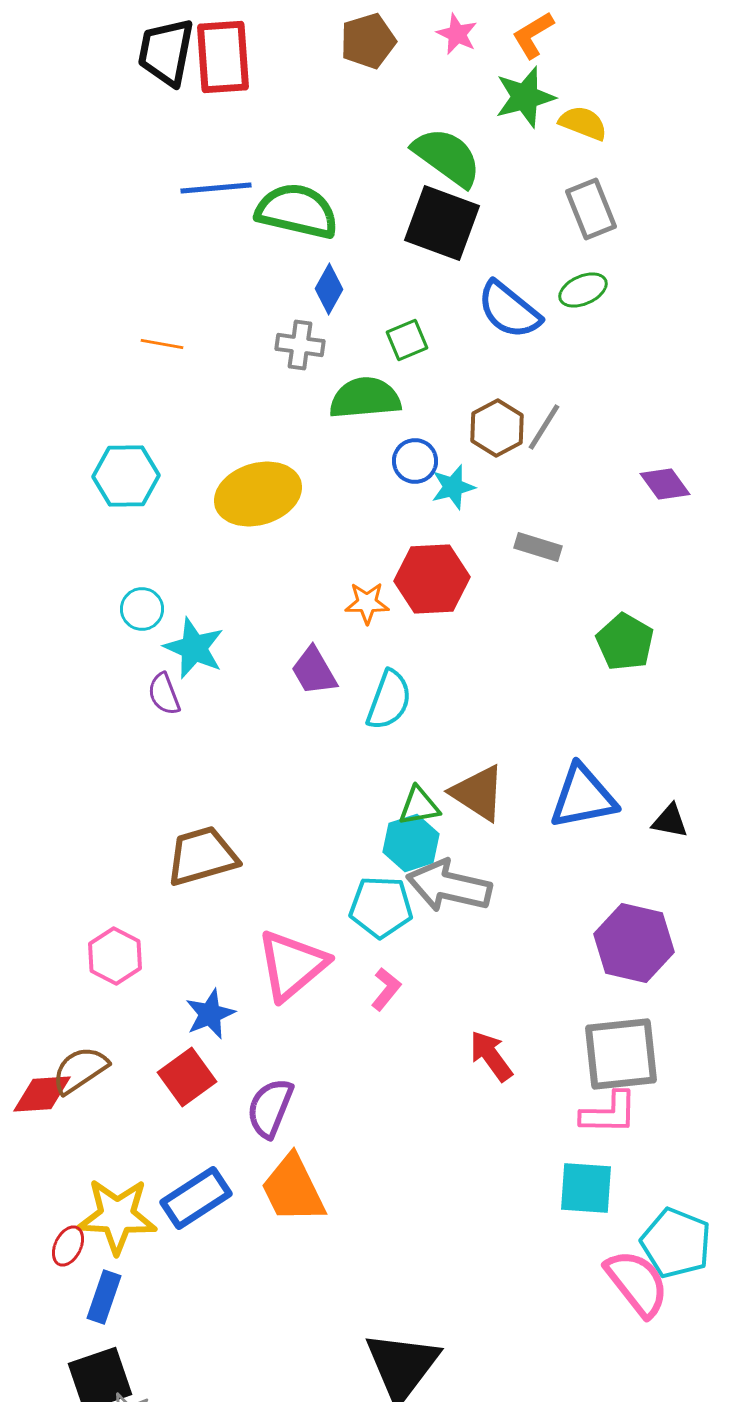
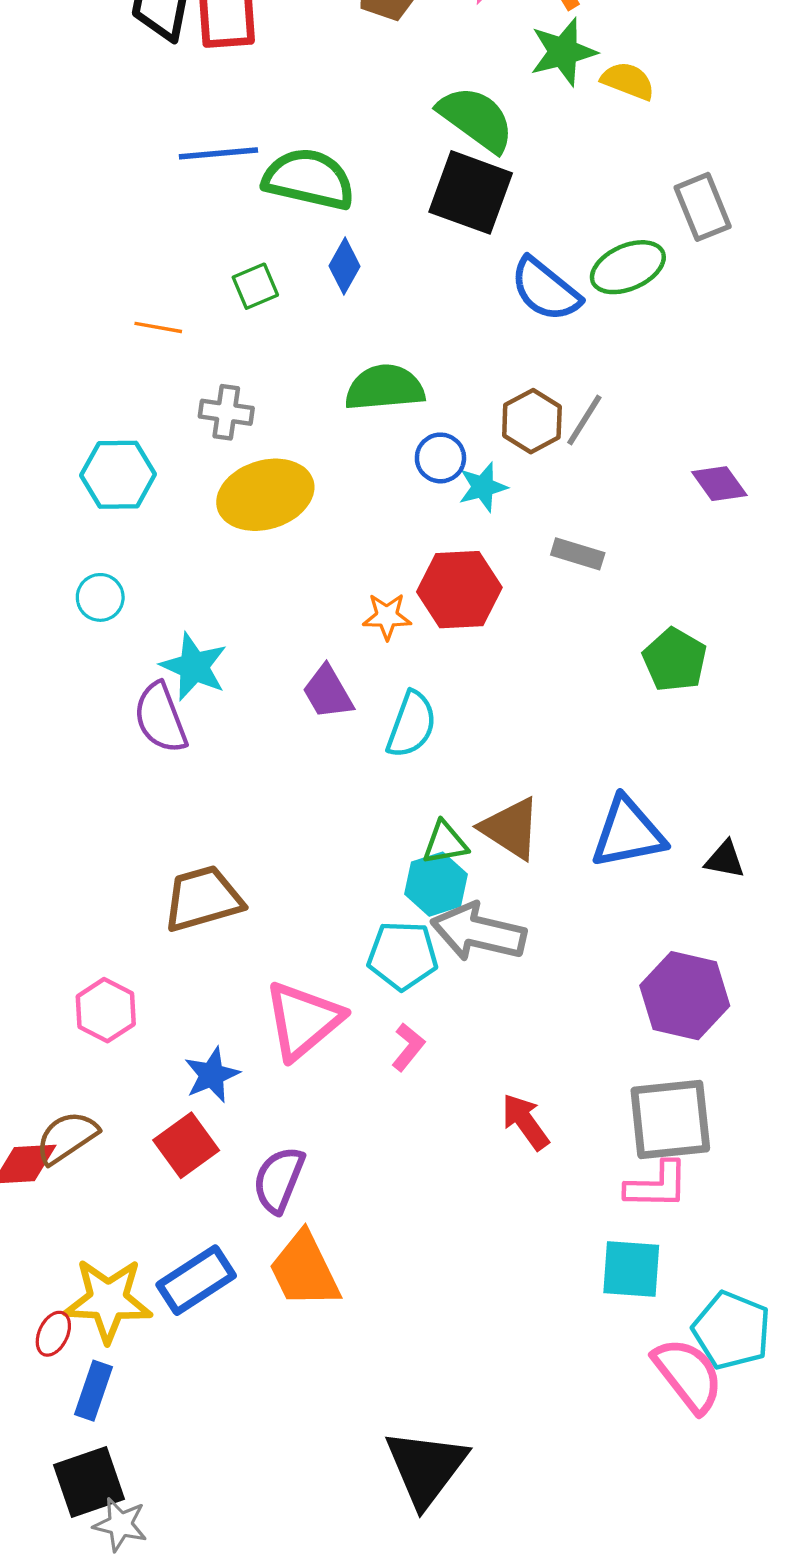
gray rectangle: (591, 209) -> (703, 207), moved
green ellipse: (583, 290) -> (628, 267), size x1.4
green square: (407, 340) -> (255, 286), moved
gray cross: (300, 345) -> (226, 412), moved
cyan circle: (142, 609) -> (100, 597), moved
purple semicircle: (164, 694) -> (160, 718), size x1.5

